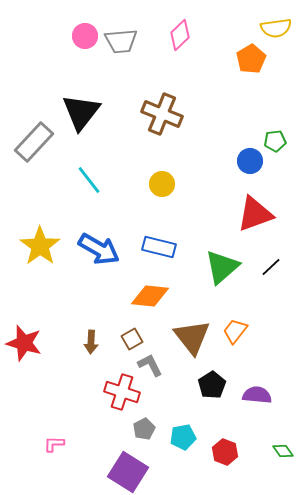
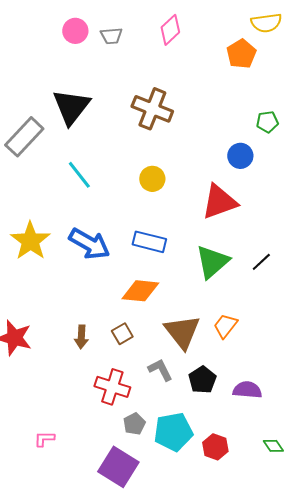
gray trapezoid: (121, 41) -> (111, 36), size x0.7
green pentagon: (275, 141) -> (267, 122), moved
red triangle: (255, 214) -> (219, 202), moved
gray L-shape: (150, 365) -> (160, 370), moved
cyan pentagon: (183, 437) -> (173, 432), size x1.5

